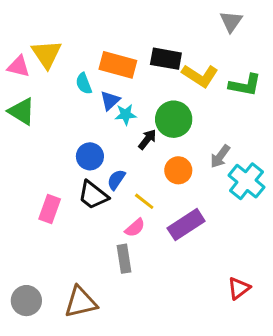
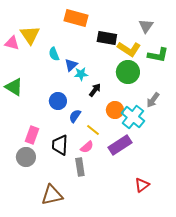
gray triangle: (231, 21) -> (146, 26), moved
orange rectangle: (118, 65) -> (76, 18), moved
green triangle: (22, 111) -> (14, 87), moved
green circle: (174, 119) -> (128, 72), moved
gray arrow: (220, 156) -> (153, 100), moved
cyan cross: (247, 181) -> (133, 117), moved
black trapezoid: (93, 195) -> (60, 145), moved, turned 55
red triangle: (239, 288) -> (142, 185), moved
gray circle: (26, 301) -> (26, 157), moved

